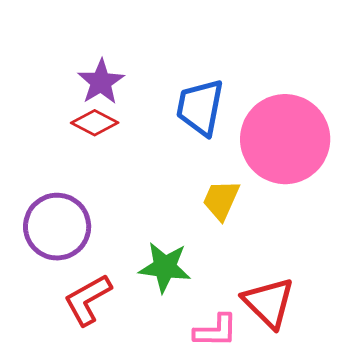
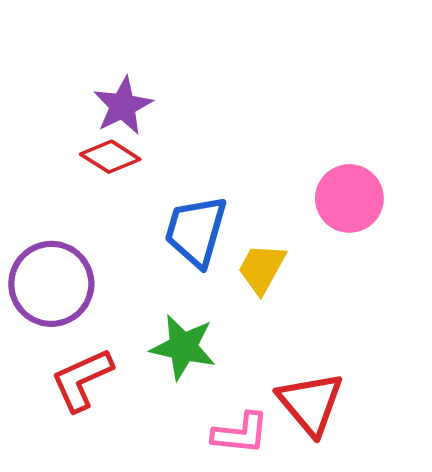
blue trapezoid: (200, 107) -> (196, 231), moved
pink circle: (285, 139) -> (349, 198), size x0.6

